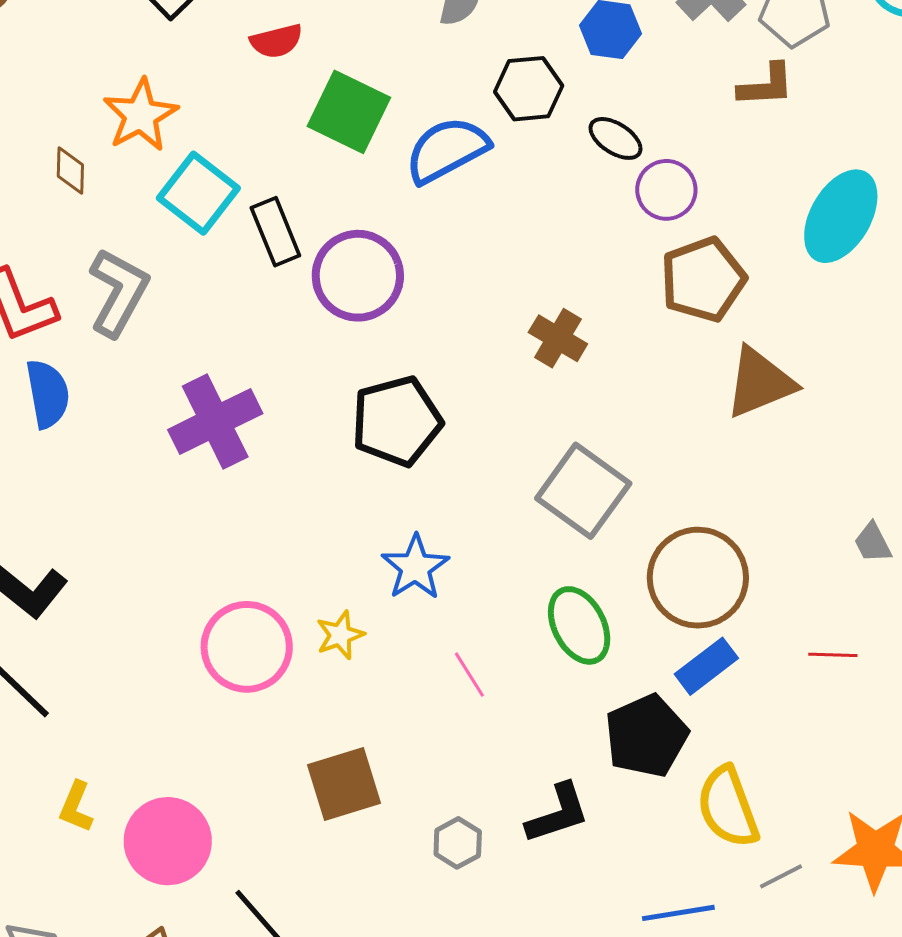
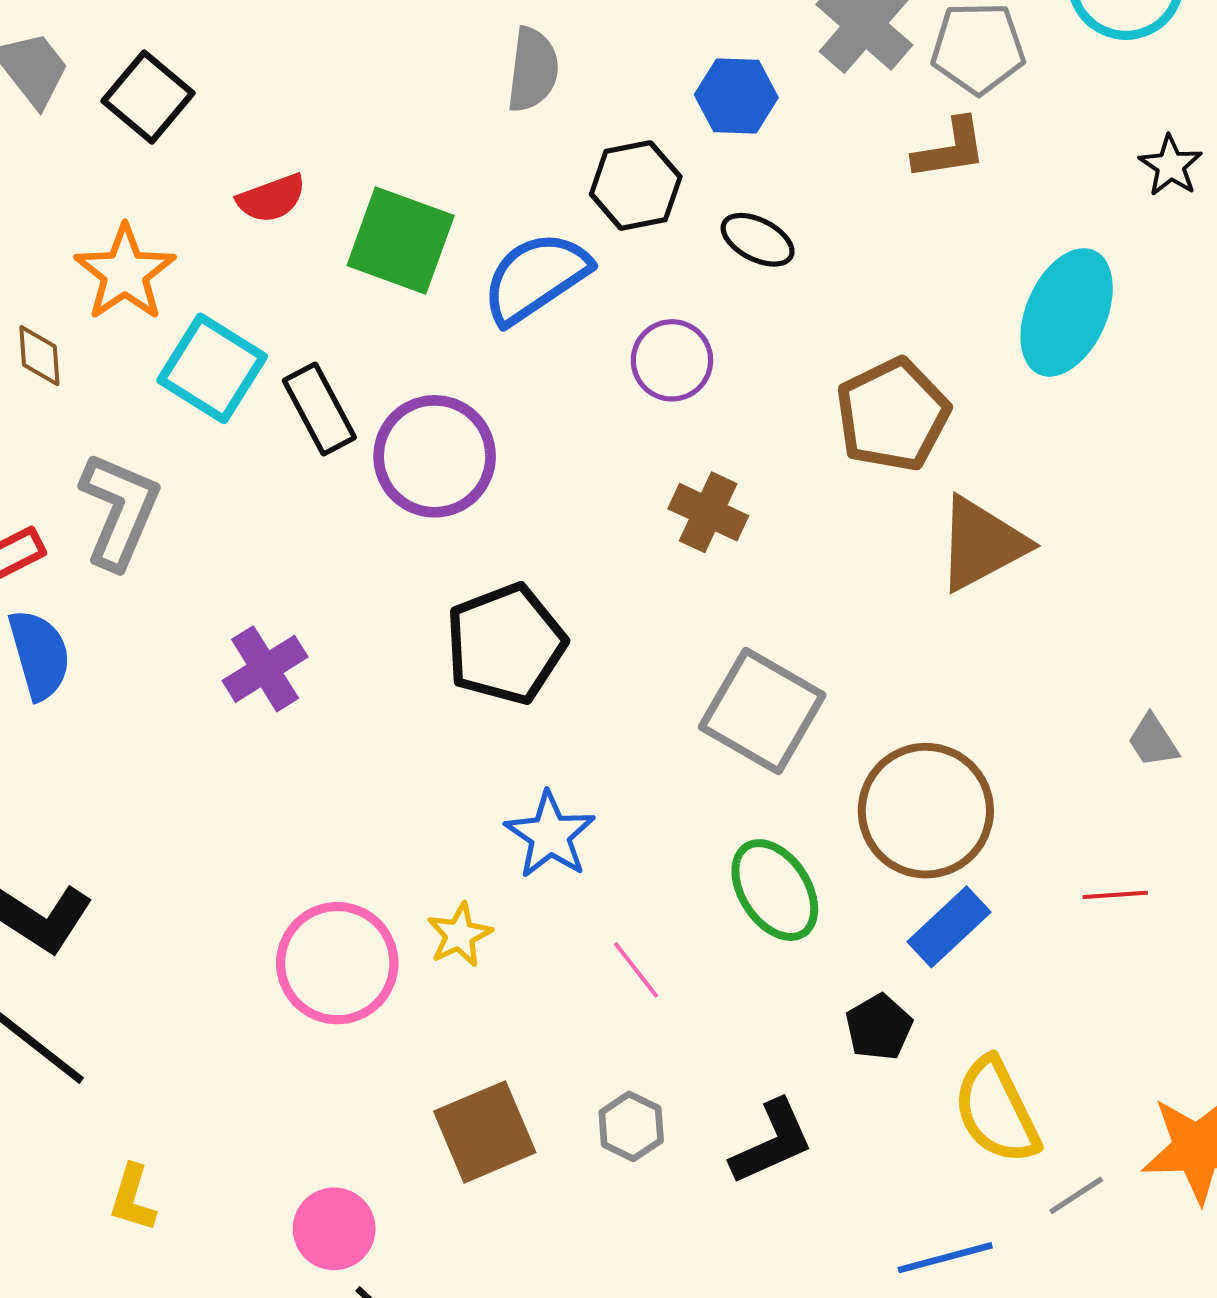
red semicircle: (276, 41) -> (271, 198), moved
purple circle: (666, 190) -> (672, 360), moved
purple cross: (215, 422) -> (265, 669), size x0.7
black pentagon: (646, 736) -> (879, 1027), size x0.6
pink circle: (168, 841) -> (334, 1229), moved, size x0.7
gray hexagon: (458, 843) -> (631, 1126), moved

